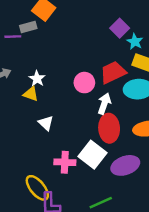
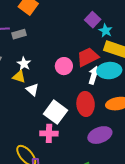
gray rectangle: (28, 27) -> (19, 34), moved
white arrow: (104, 104) -> (94, 75), moved
white triangle: (46, 123) -> (32, 90), moved
white square: (92, 155) -> (55, 112), moved

